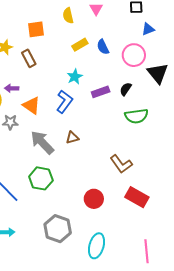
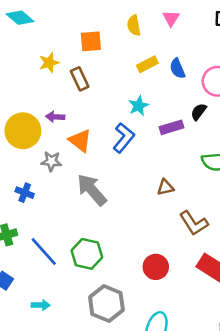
black semicircle: (126, 89) -> (199, 112), moved
brown triangle: (72, 138) -> (165, 187), moved
green hexagon: (41, 178) -> (87, 254), moved

